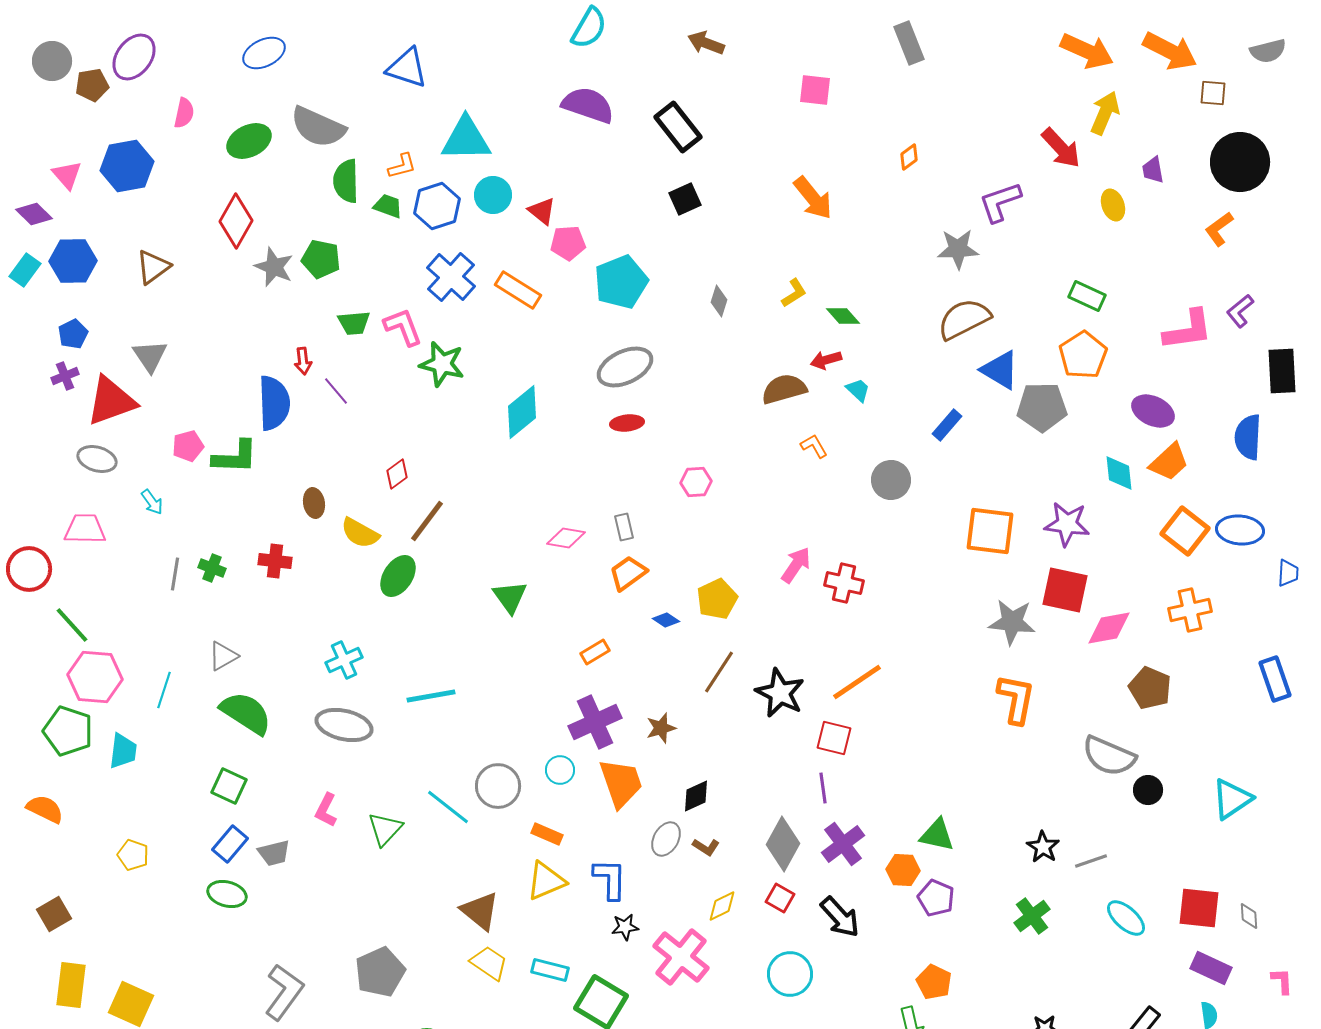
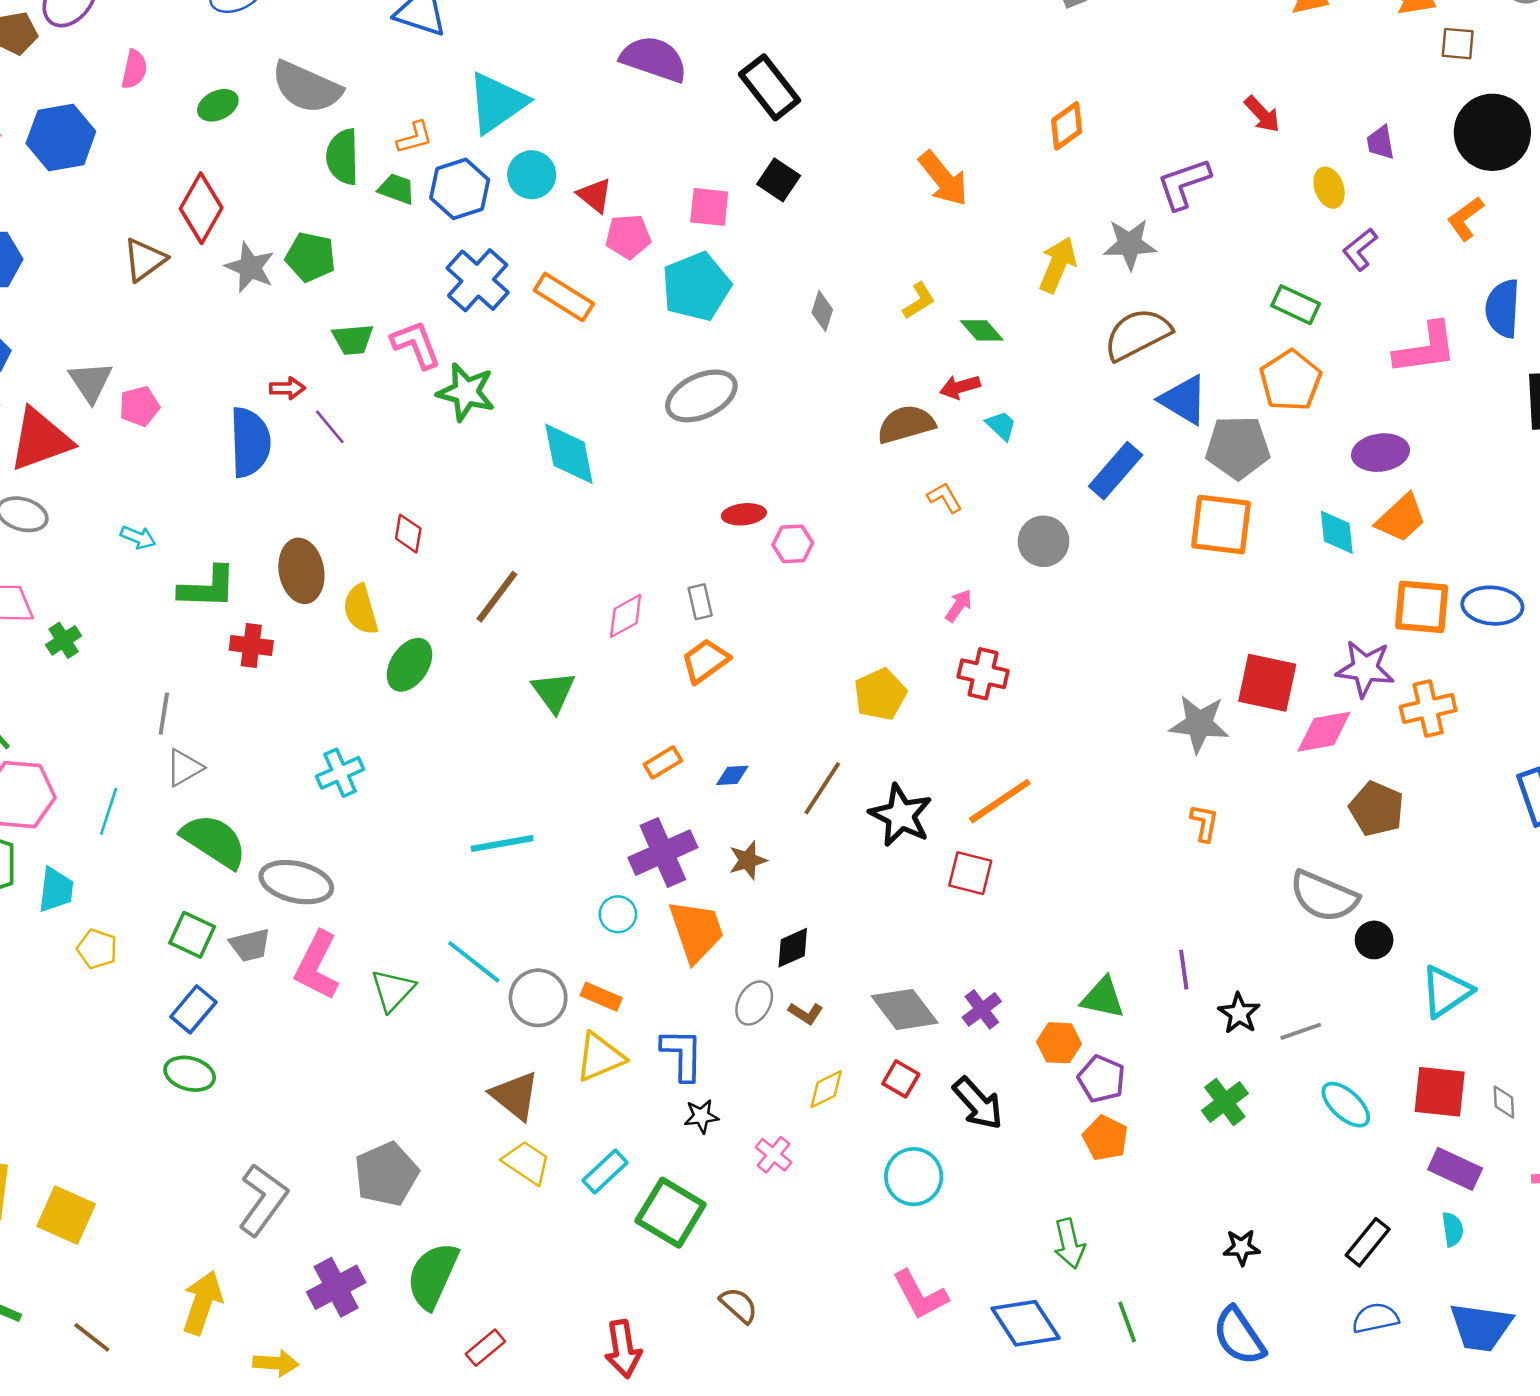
pink square: (815, 90) -> (709, 207), moved
yellow arrow: (1105, 113) -> (1058, 265), moved
cyan triangle: (466, 139) -> (497, 103), turned -34
green ellipse: (249, 141) -> (218, 105), size x0.7
red arrow: (1061, 148) -> (1262, 114), size x0.7
orange diamond: (909, 157) -> (1067, 126), size x1.4
black square: (685, 199) -> (779, 180), turned -32
brown triangle: (153, 267) -> (145, 260), moved
purple L-shape: (1240, 311) -> (1360, 249), moved
red arrow: (303, 361) -> (287, 388), turned -84
purple ellipse: (1153, 411) -> (1380, 453), turned -33
cyan diamond: (522, 412) -> (569, 454), turned -62
red ellipse: (627, 423) -> (744, 514), moved
blue rectangle: (947, 425) -> (1116, 471), size x1.4
blue semicircle: (1248, 437) -> (1503, 309), moved
pink pentagon: (188, 446) -> (139, 406), moved
green L-shape: (235, 457) -> (208, 588), moved
red diamond: (397, 474) -> (408, 534), turned -44
cyan arrow: (152, 502) -> (138, 537), moved, turned -32
brown ellipse: (314, 503) -> (301, 571), size x1.6
brown line: (427, 521) -> (497, 597), moved
purple star: (1067, 524) -> (1365, 669), moved
orange square: (990, 531) -> (1221, 525), moved
orange square: (1185, 531) -> (1422, 607), turned -33
yellow semicircle: (360, 533) -> (361, 609), turned 45
pink diamond: (566, 538) -> (626, 616), turned -39
pink arrow: (796, 565) -> (959, 606), moved, size x0.7
green cross: (212, 568) -> (64, 640), moved, turned 36
gray line: (175, 574) -> (164, 714), moved
yellow pentagon: (717, 599) -> (880, 694), moved
blue diamond: (666, 620) -> (732, 775), moved, turned -36
cyan line: (431, 696) -> (502, 844), moved
orange L-shape: (1016, 699) -> (1204, 823), size x0.6
gray ellipse: (344, 725) -> (296, 882), moved
gray circle: (498, 786) -> (538, 998), moved
purple line: (823, 788) -> (1184, 970), moved
cyan triangle: (1232, 799) -> (1446, 991), moved
pink L-shape: (326, 810) -> (317, 966), size x1.6
gray diamond: (783, 844) -> (905, 1009), turned -66
purple cross: (843, 844) -> (982, 1009), size x0.7
gray trapezoid: (274, 853) -> (250, 945), moved
yellow pentagon: (133, 855) -> (97, 949), moved
pink cross: (681, 957) -> (773, 1155), size x0.5
cyan rectangle: (550, 970) -> (605, 1171), turned -57
orange pentagon: (934, 982) -> (1105, 1138), moved

